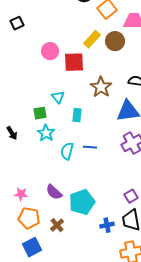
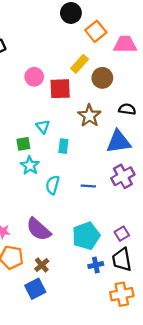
brown circle: (115, 41) -> (102, 78), moved
blue line: (90, 147) -> (88, 186), moved
purple semicircle: (54, 192) -> (39, 229), size x1.4
cyan pentagon: (82, 202) -> (86, 236), moved
blue square: (32, 247) -> (35, 289), moved

